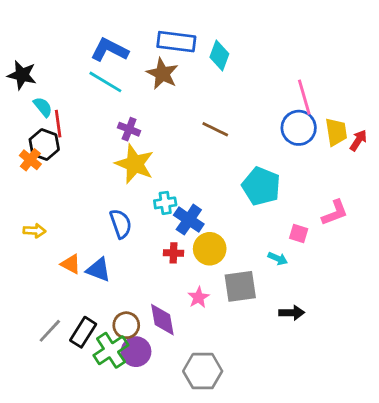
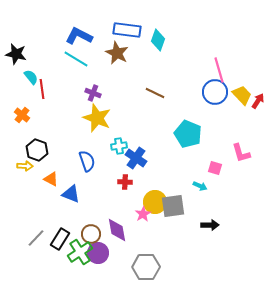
yellow trapezoid: (336, 132) -> (242, 95), turned -35
black hexagon: (44, 145) -> (37, 150), moved
pink L-shape: (335, 213) -> (241, 153), turned 95
yellow circle: (210, 249) -> (155, 202), moved
orange triangle: (71, 264) -> (51, 179), moved

